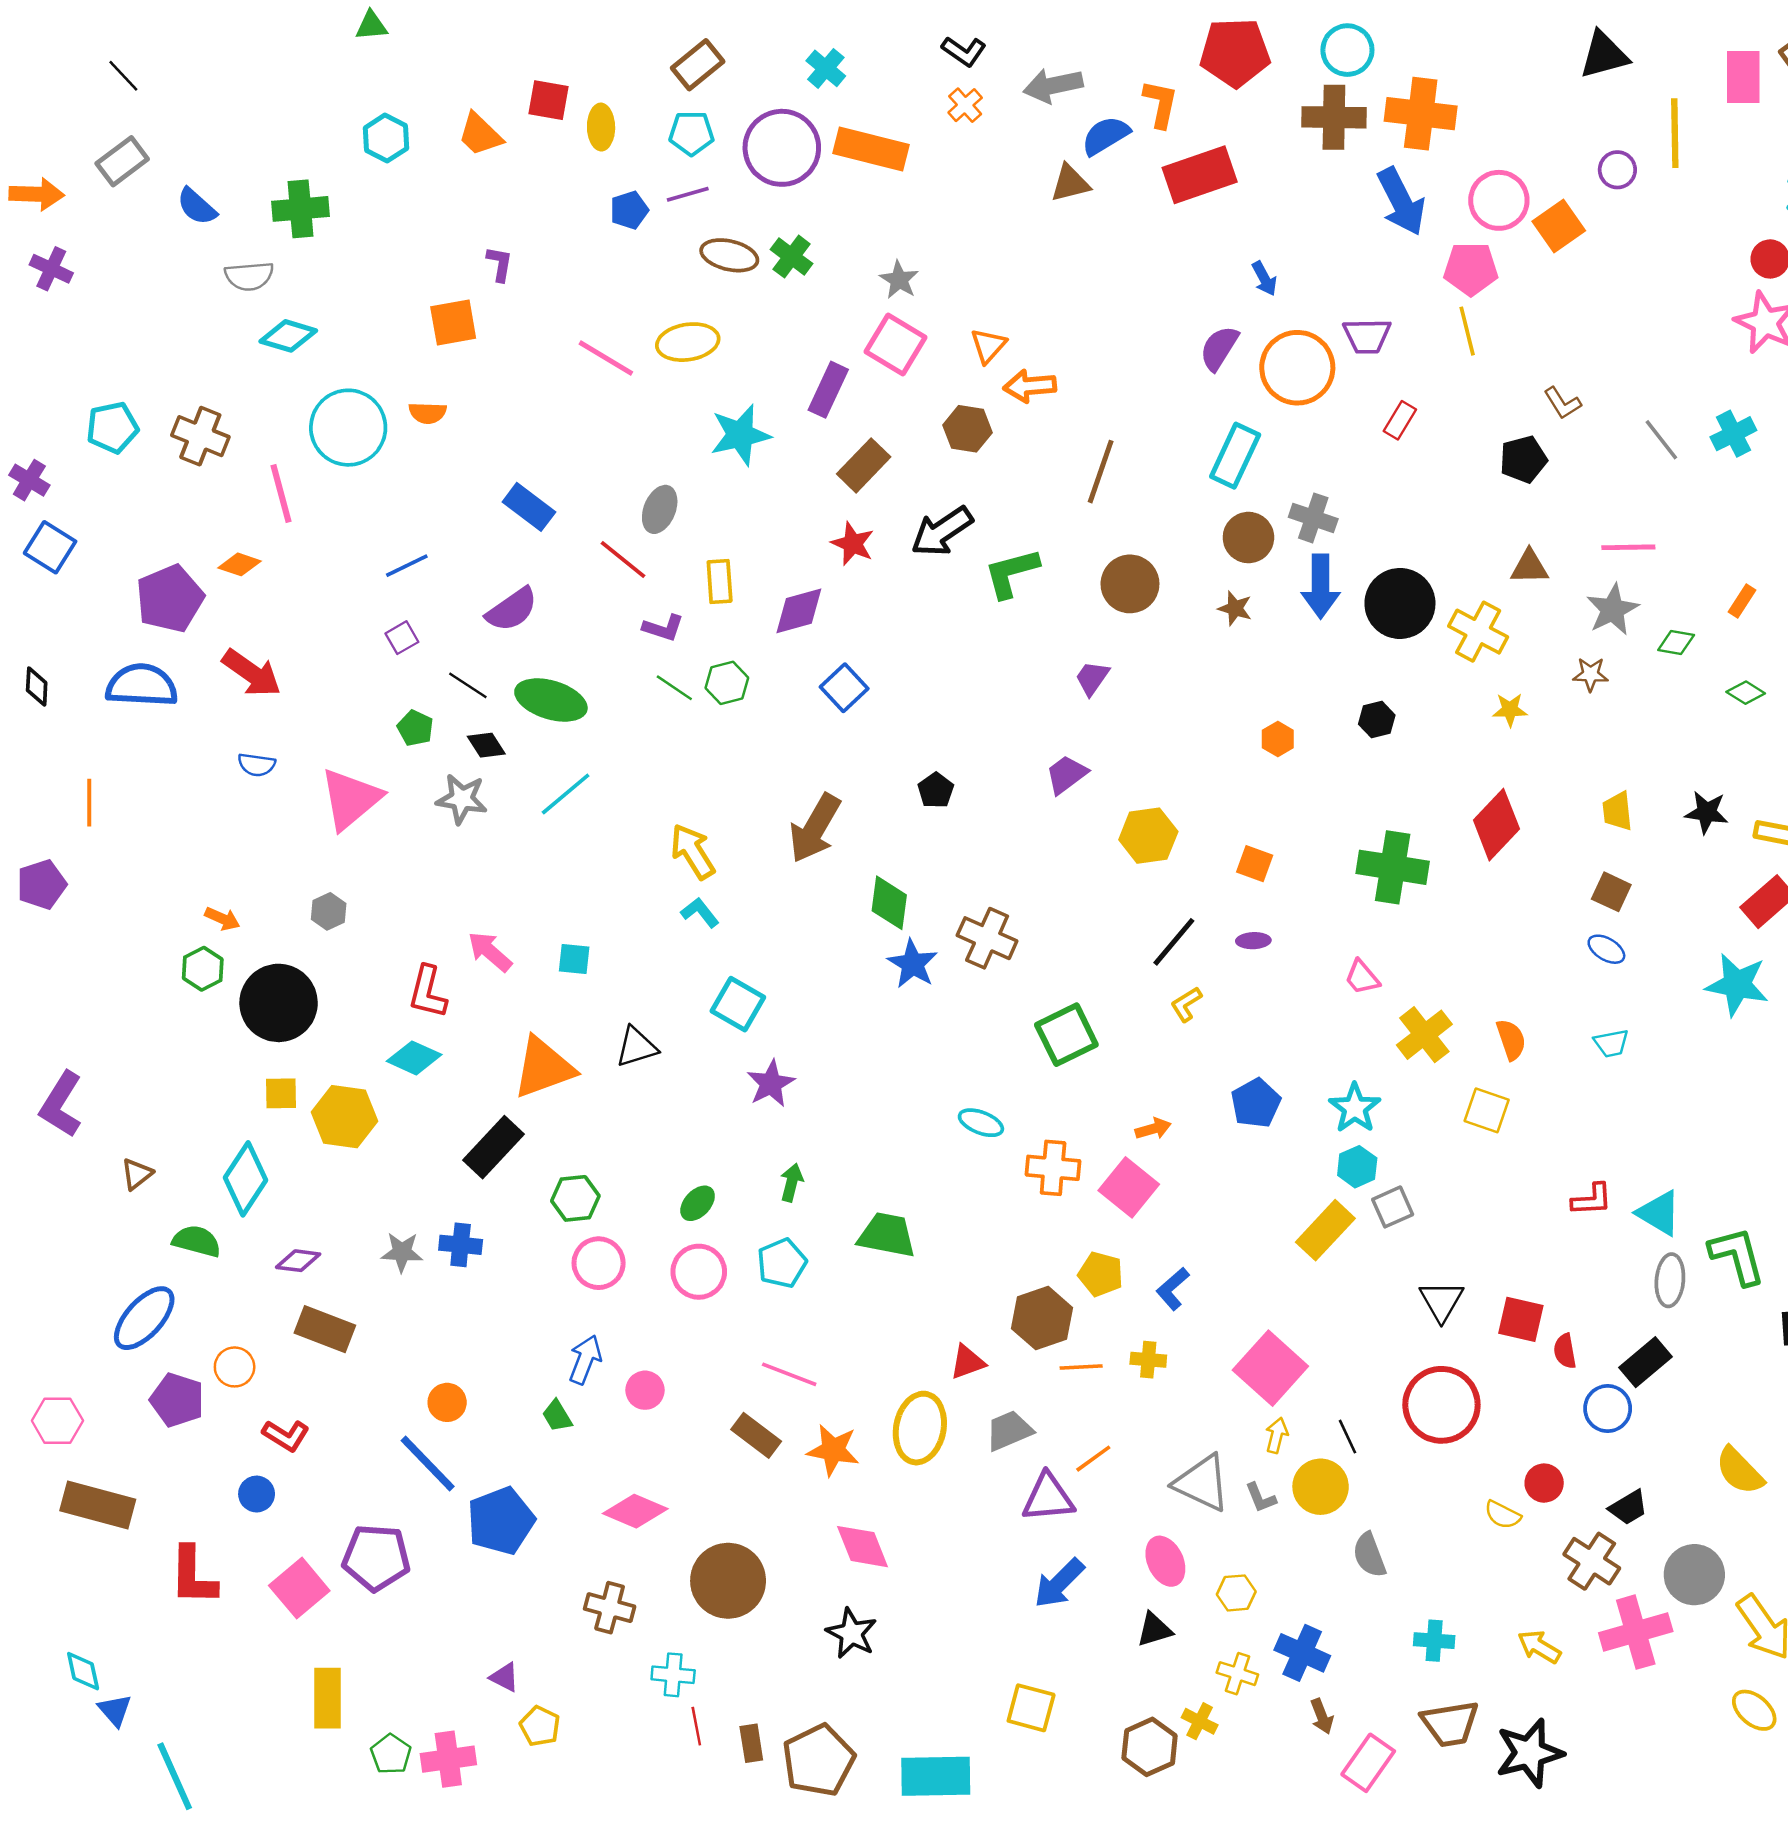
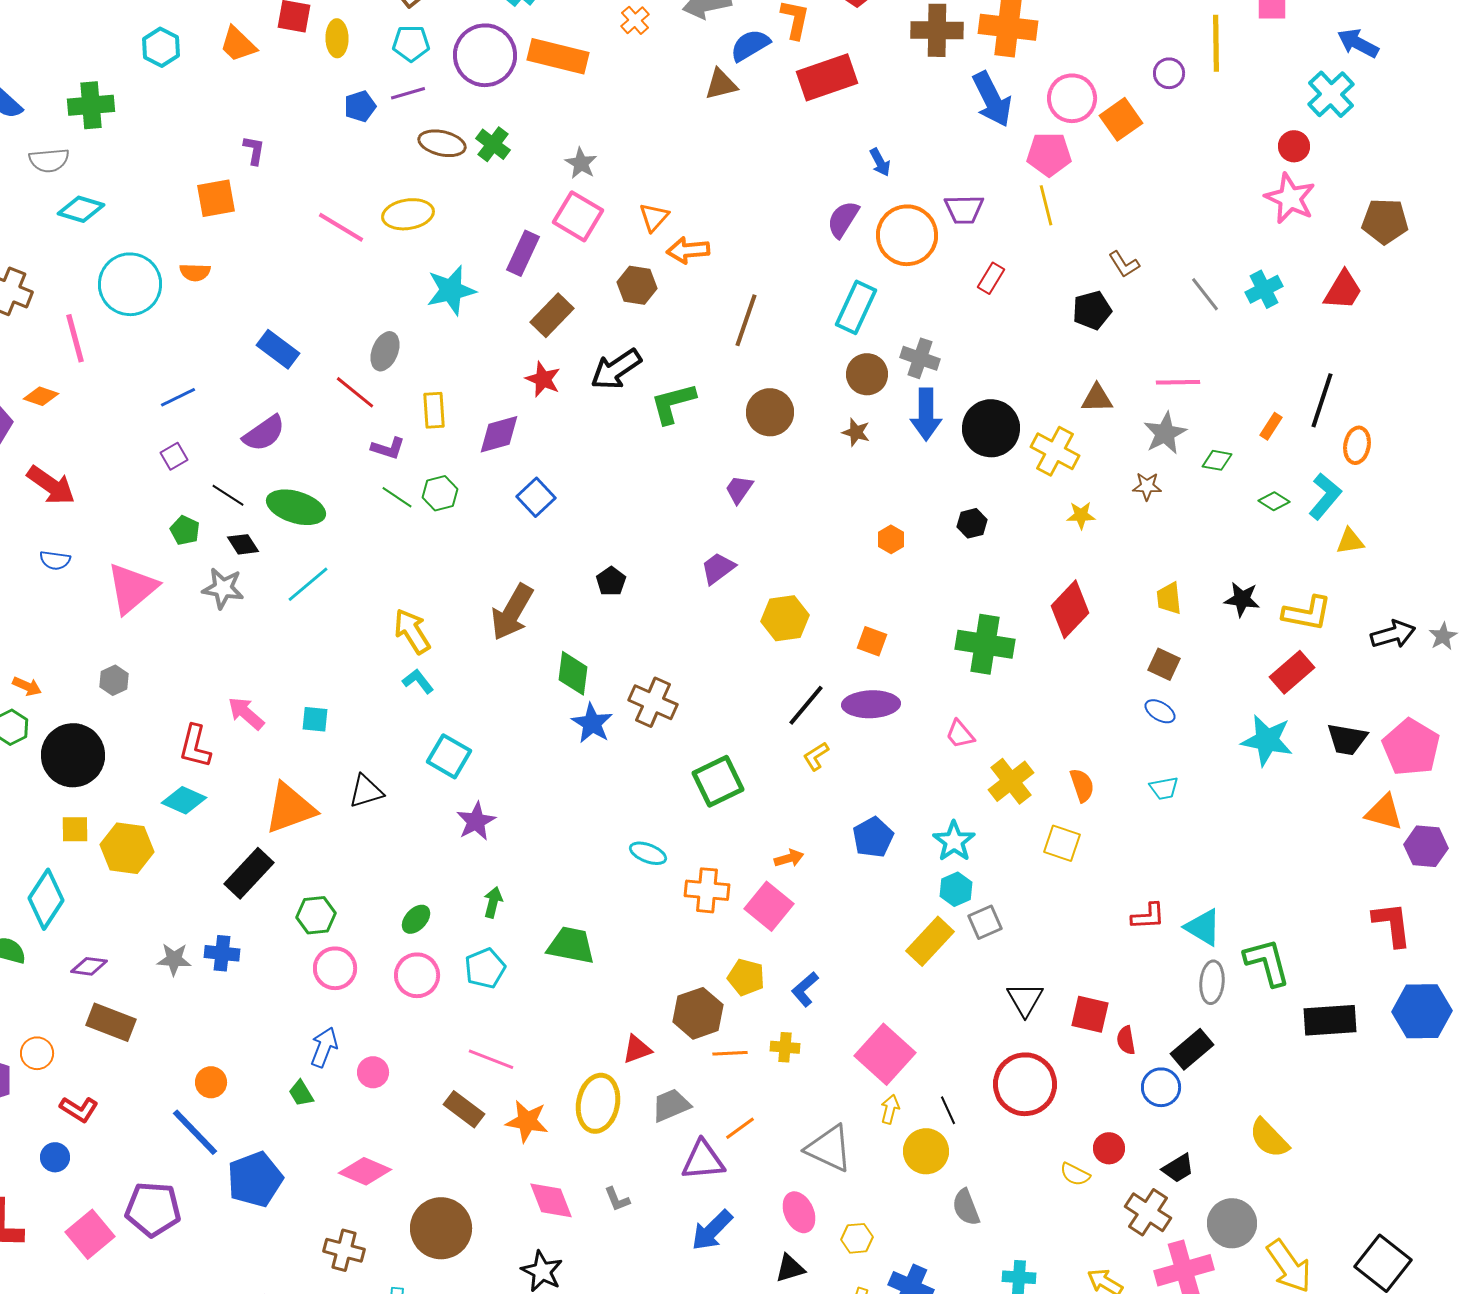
purple ellipse: (1253, 941) -> (871, 704), size x2.0
gray L-shape: (1261, 1498) -> (617, 1199), moved

